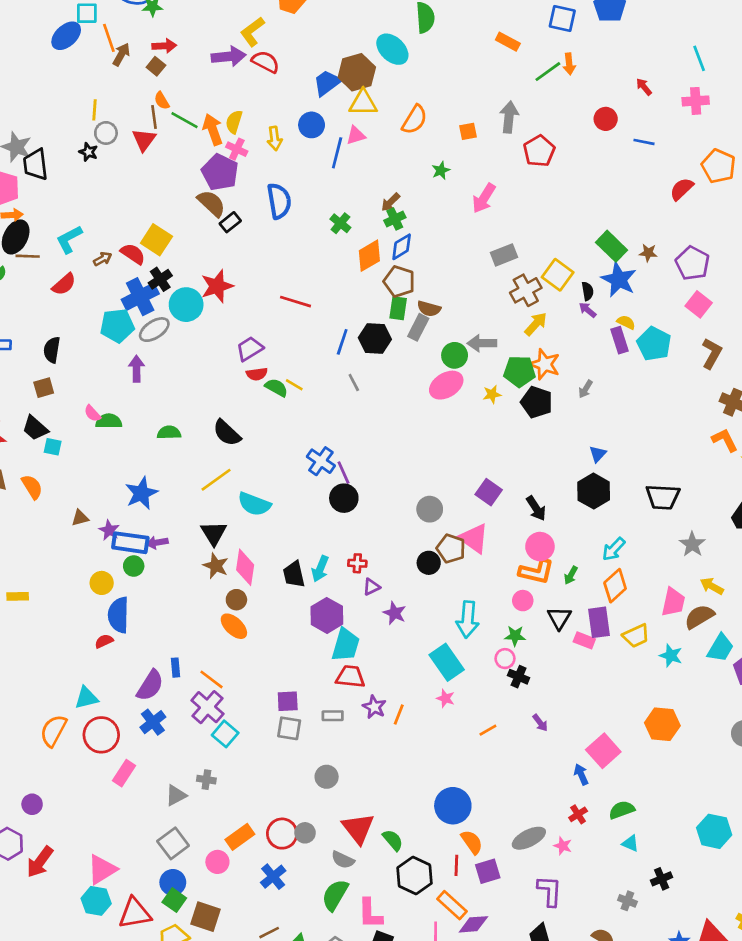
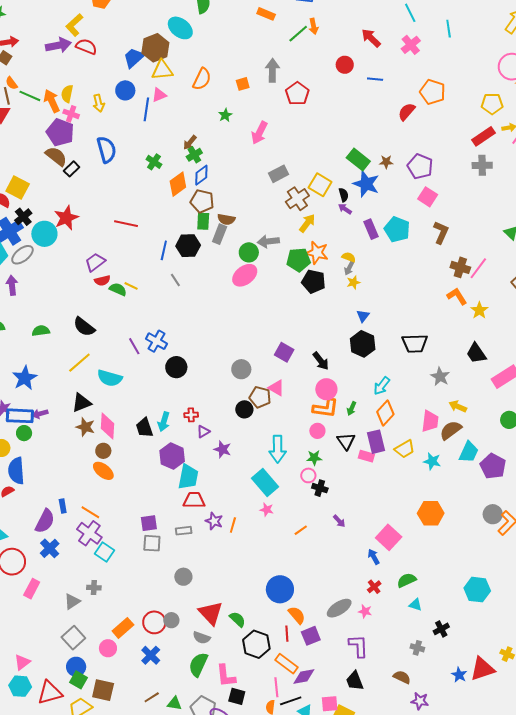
red arrow: (644, 87) -> (371, 38), size x1.5
pink cross: (696, 101) -> (411, 45), turned -30
yellow semicircle: (626, 322) -> (349, 257), moved
yellow star: (492, 394) -> (353, 282), moved
purple line: (343, 473) -> (134, 346), moved
black triangle: (214, 533) -> (82, 403), turned 45
pink triangle: (474, 538) -> (276, 388), size x0.7
pink triangle: (102, 869) -> (22, 662), size x0.7

